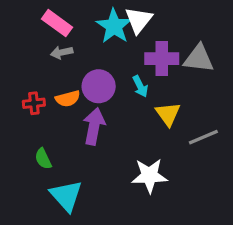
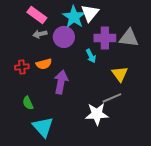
purple circle: (99, 86) -> (64, 37), moved
yellow triangle: (168, 114) -> (120, 74), moved
gray line: (203, 137) -> (112, 98), moved

